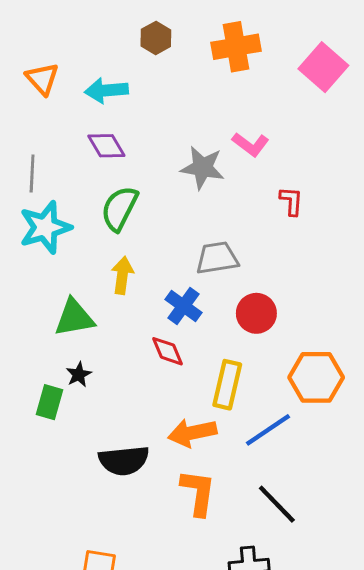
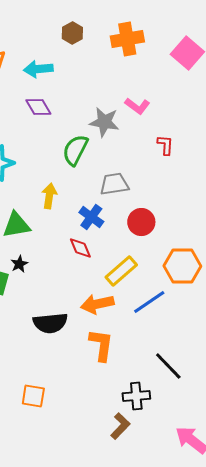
green semicircle: (119, 208) -> (75, 150), moved
yellow rectangle: (227, 385) -> (121, 271), turned 36
black line: (277, 504) -> (168, 366), moved

